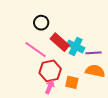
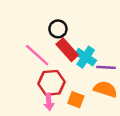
black circle: (41, 23) -> (58, 29), moved
pink arrow: (50, 87) -> (49, 102), turned 144

